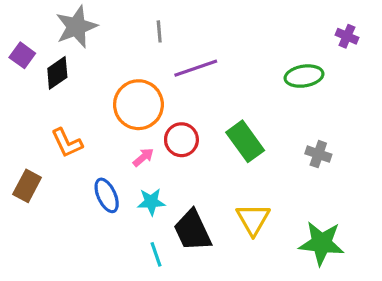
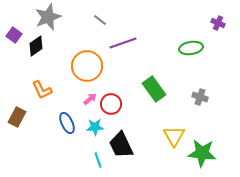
gray line: (159, 31) -> (100, 20), turned -48
red circle: (181, 140) -> (111, 104), moved
yellow triangle: (253, 219) -> (174, 136), moved

